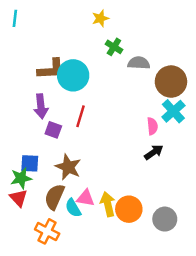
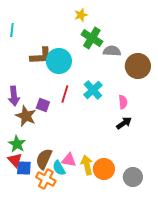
cyan line: (15, 18) -> (12, 30), moved
green cross: (114, 47) -> (92, 38), size x1.5
purple arrow: (41, 106) -> (14, 96), moved
cyan cross: (173, 111) -> (93, 90), moved
blue square: (30, 163) -> (24, 168), moved
brown star: (68, 167) -> (26, 116), moved
green star: (21, 178) -> (17, 144), turned -30
orange cross: (47, 231) -> (46, 179), moved

